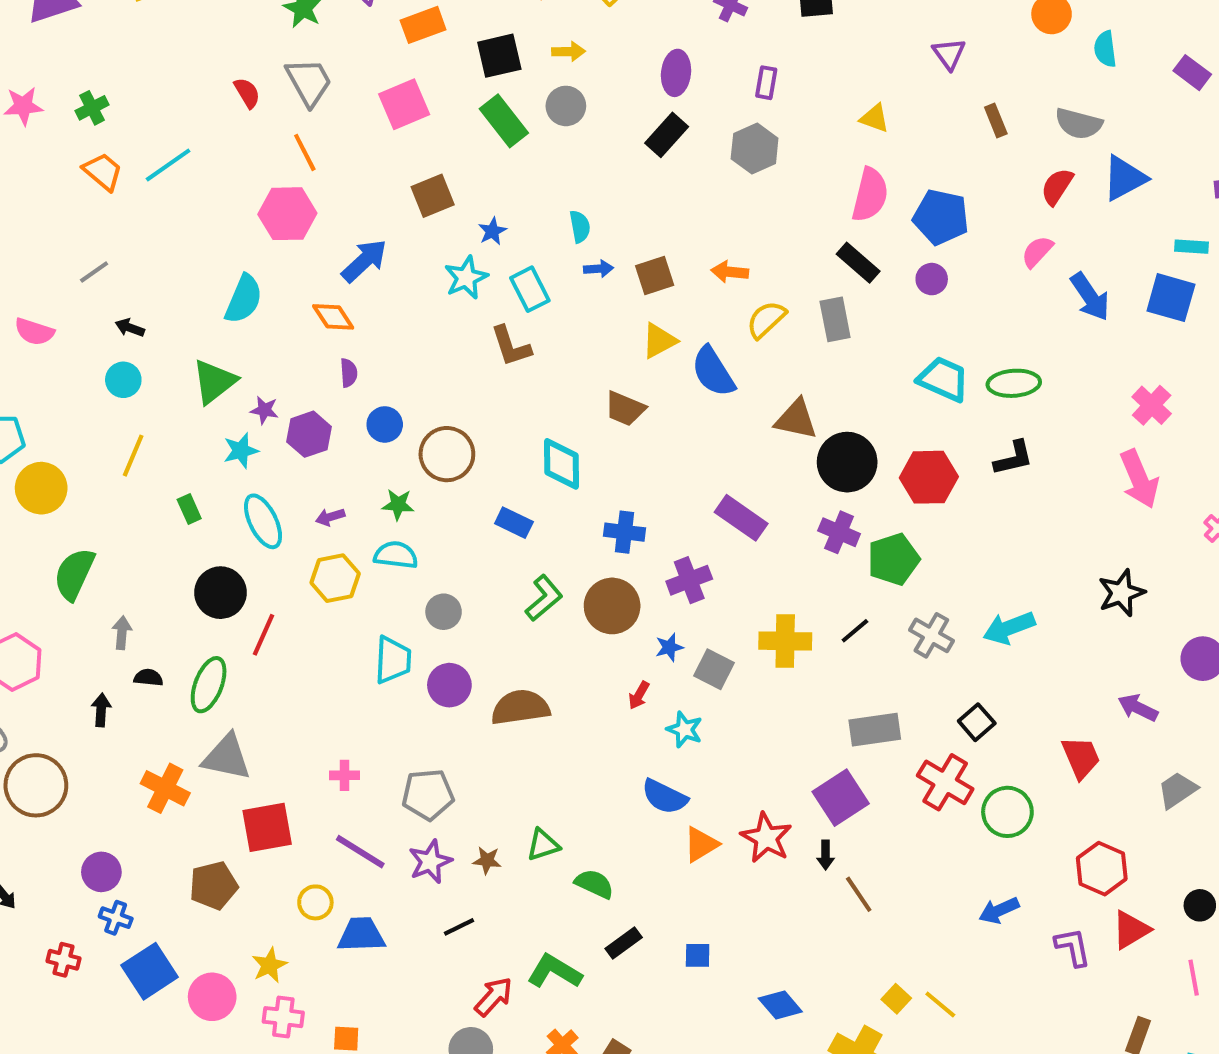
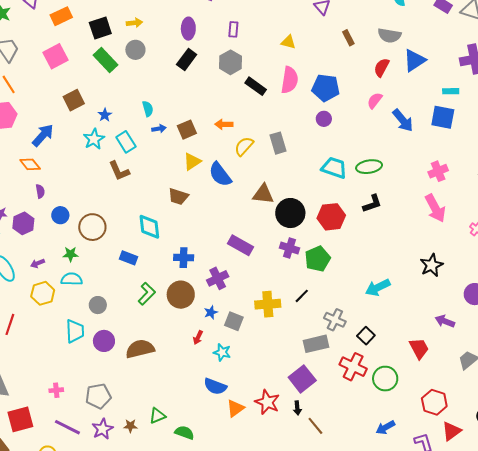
black rectangle: (858, 263) -> (256, 86), moved
pink cross: (1152, 405) -> (438, 171), turned 30
gray cross: (931, 635) -> (335, 320), moved

